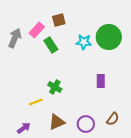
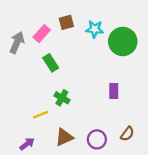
cyan star: (84, 42) -> (95, 29), moved
green rectangle: (51, 45) -> (51, 63), moved

